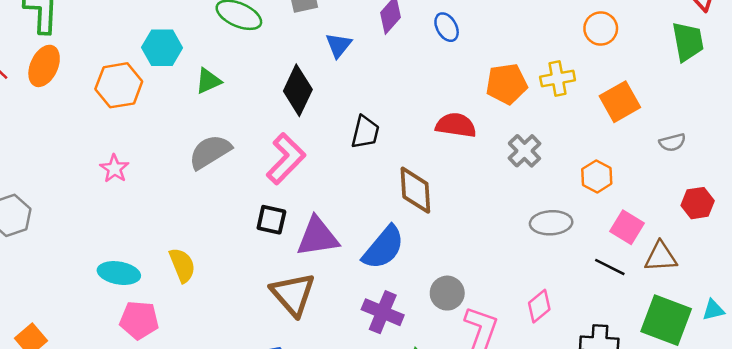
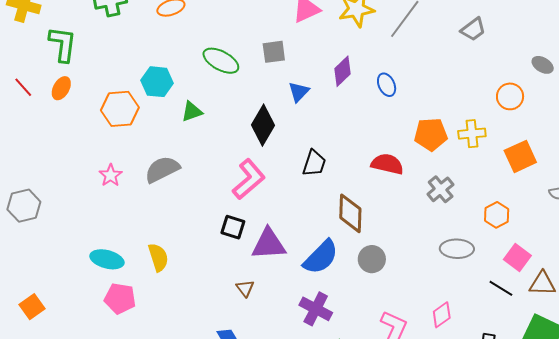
orange ellipse: (44, 66) -> (61, 88), size x0.7
gray semicircle: (210, 152) -> (162, 169), moved
gray circle: (447, 293) -> (372, 259), moved
brown triangle: (293, 294) -> (245, 288), size x0.5

